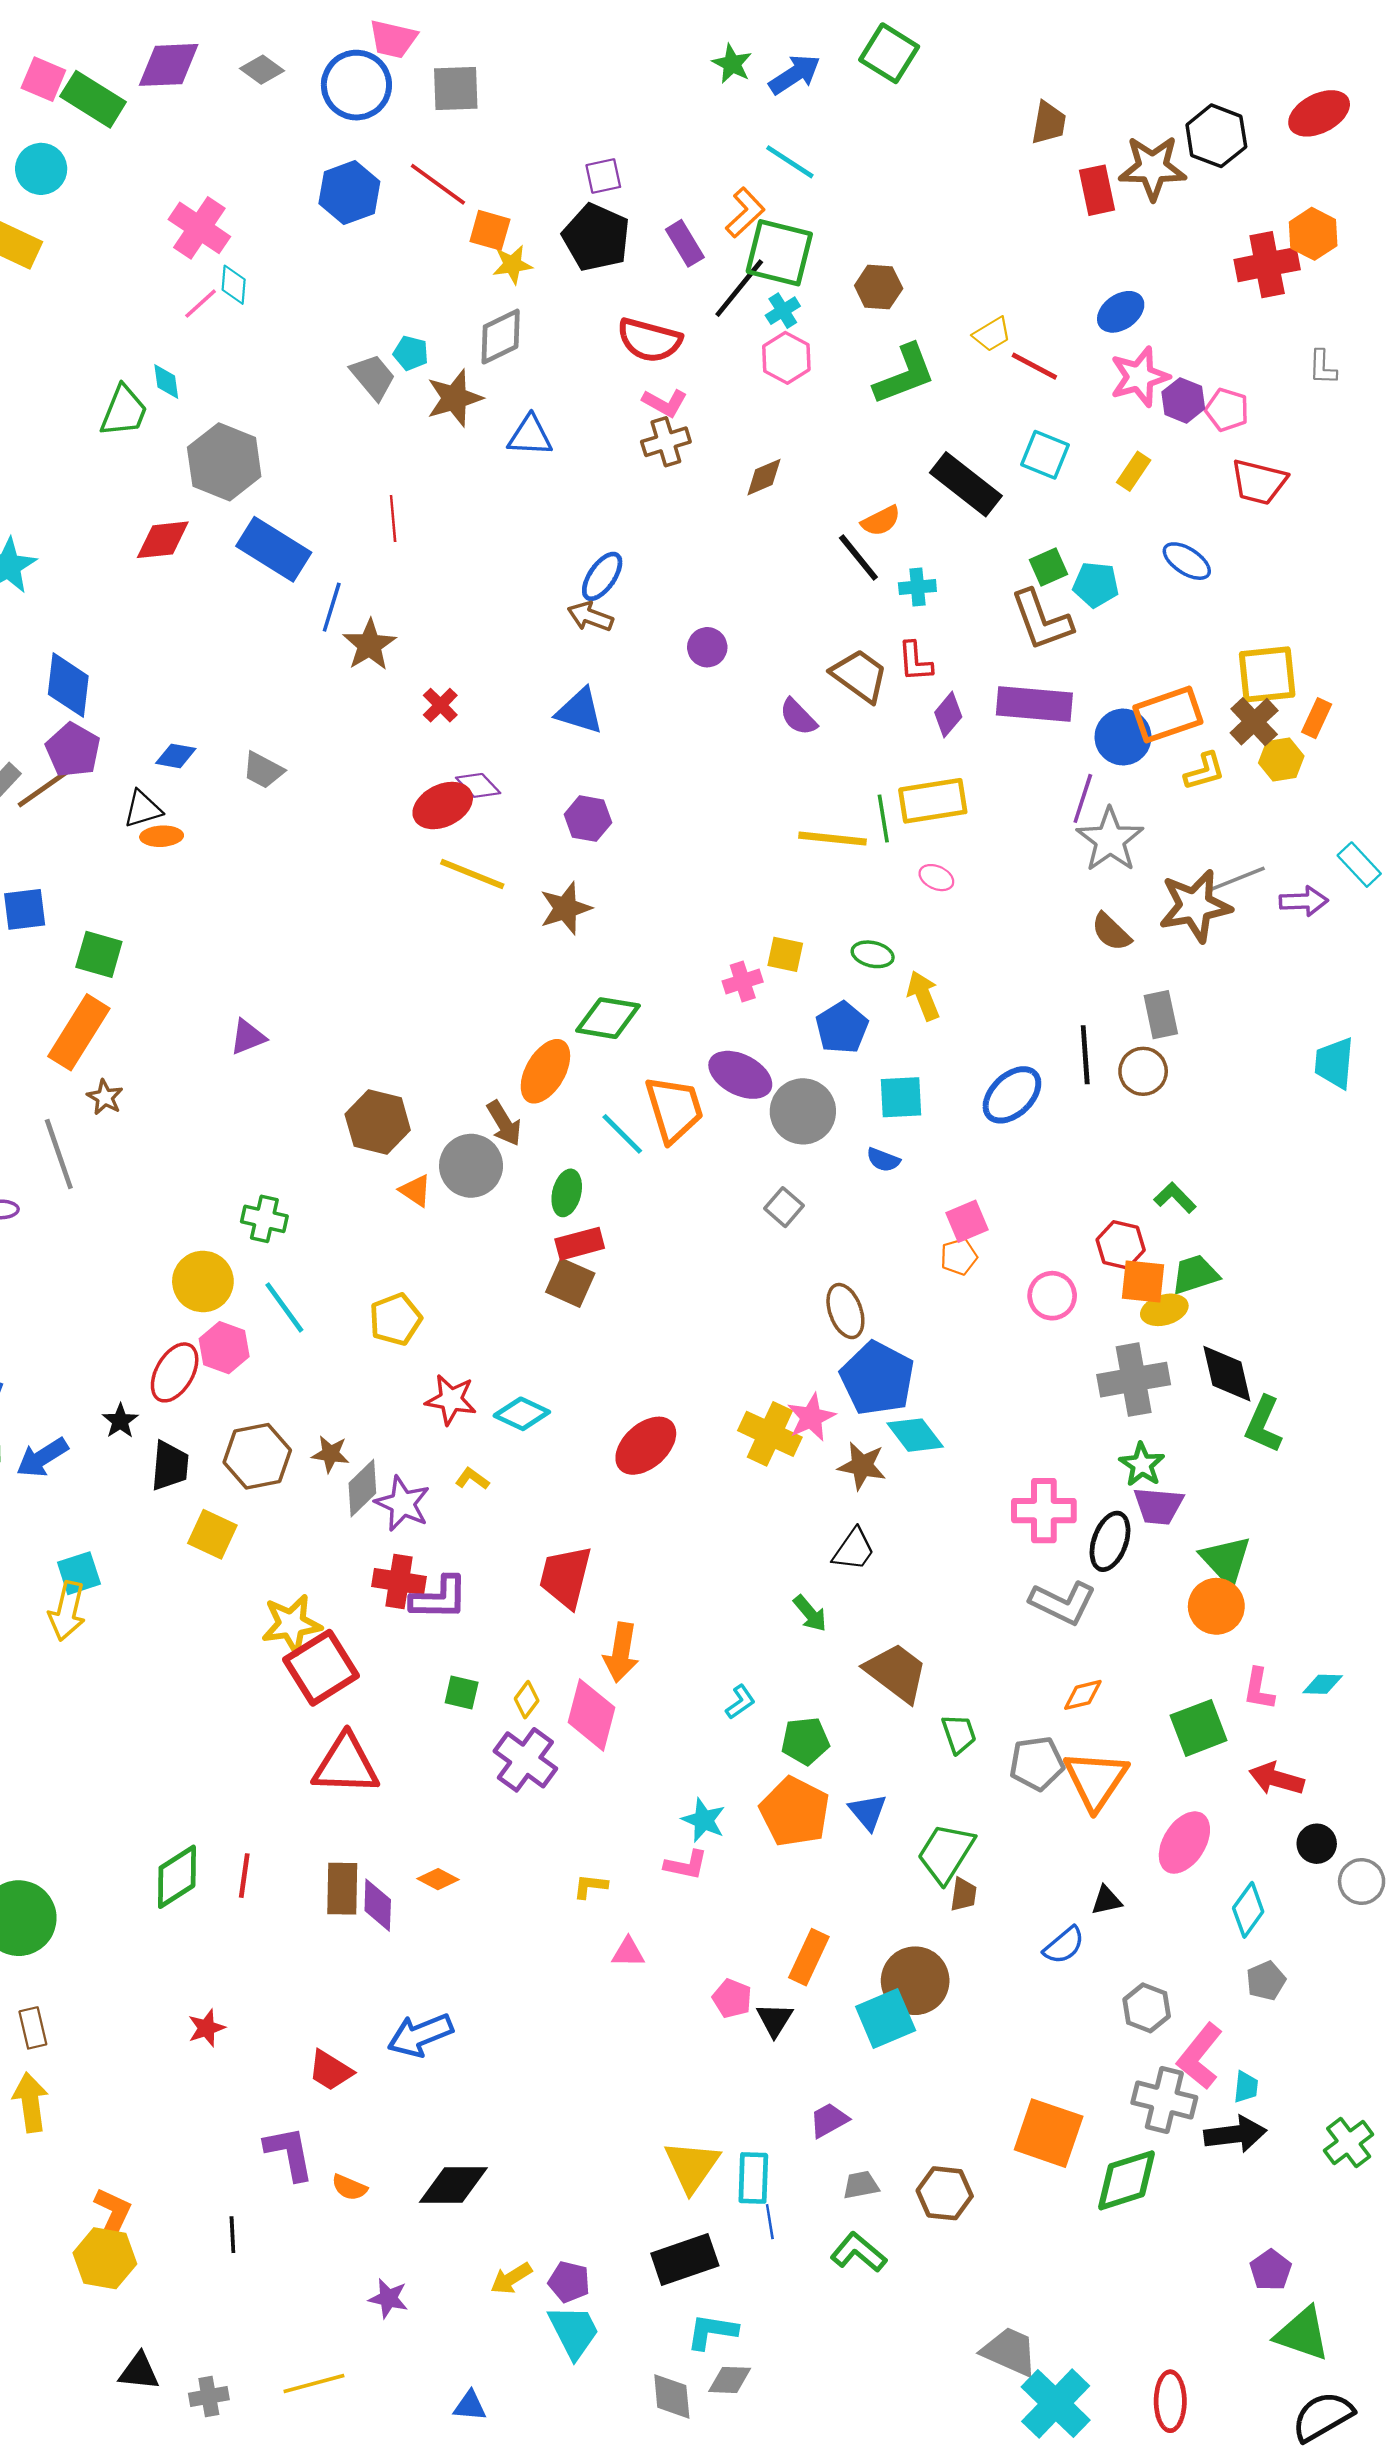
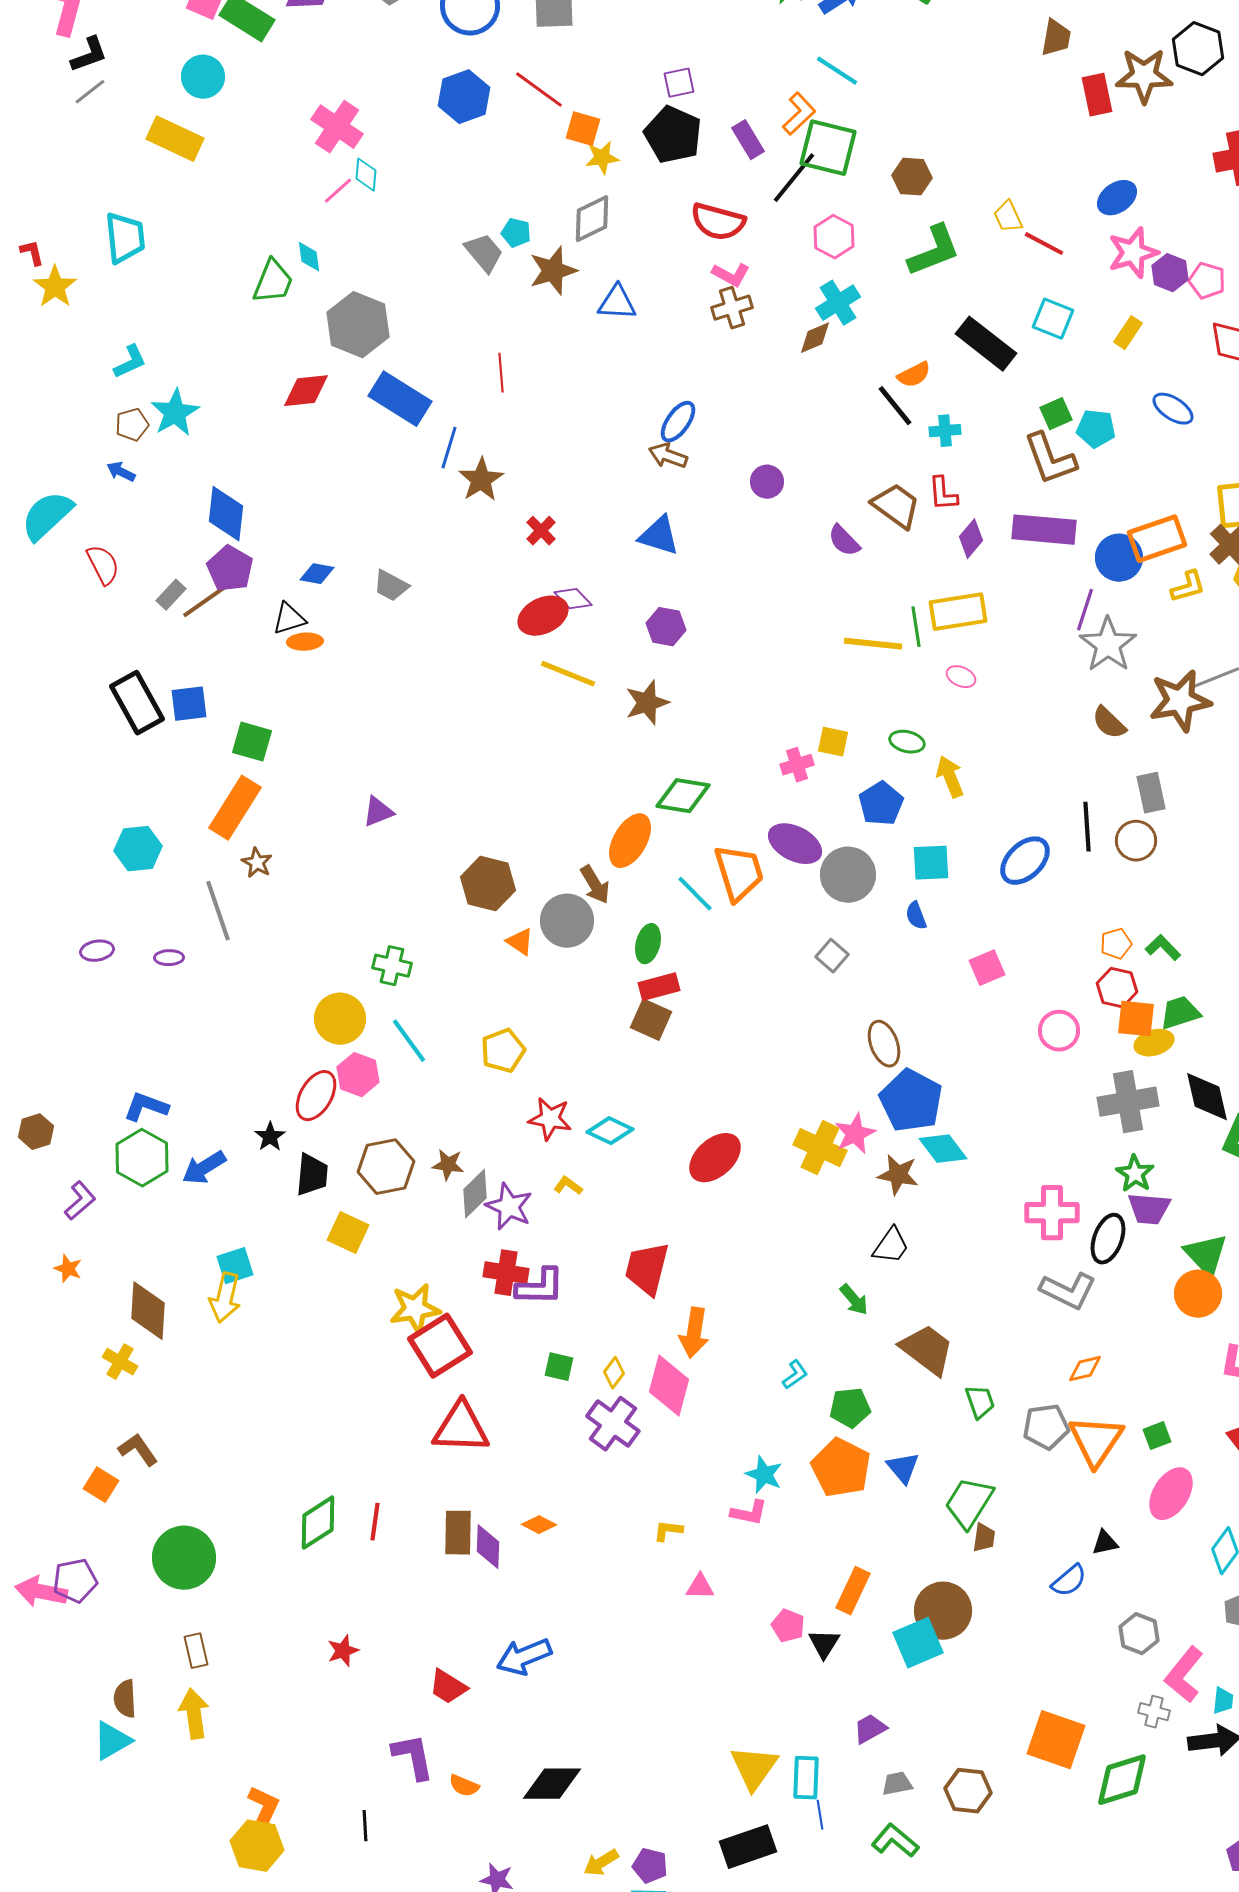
cyan cross: (783, 311) -> (838, 303), moved, size x1.5
yellow trapezoid: (992, 334) -> (1008, 217), turned 96
blue semicircle: (883, 1160) -> (916, 916), turned 48
orange pentagon: (959, 1257) -> (1116, 944), moved
green square: (1199, 1728) -> (1157, 1436), moved, size x0.6
gray cross: (1164, 2100) -> (1154, 1712), size x0.6

